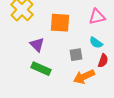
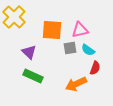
pink triangle: (97, 17) -> (80, 30), moved
gray square: (76, 55) -> (70, 48), moved

